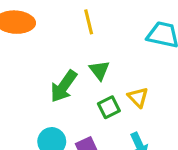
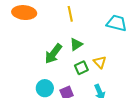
green triangle: (99, 70) -> (76, 44), turned 32

